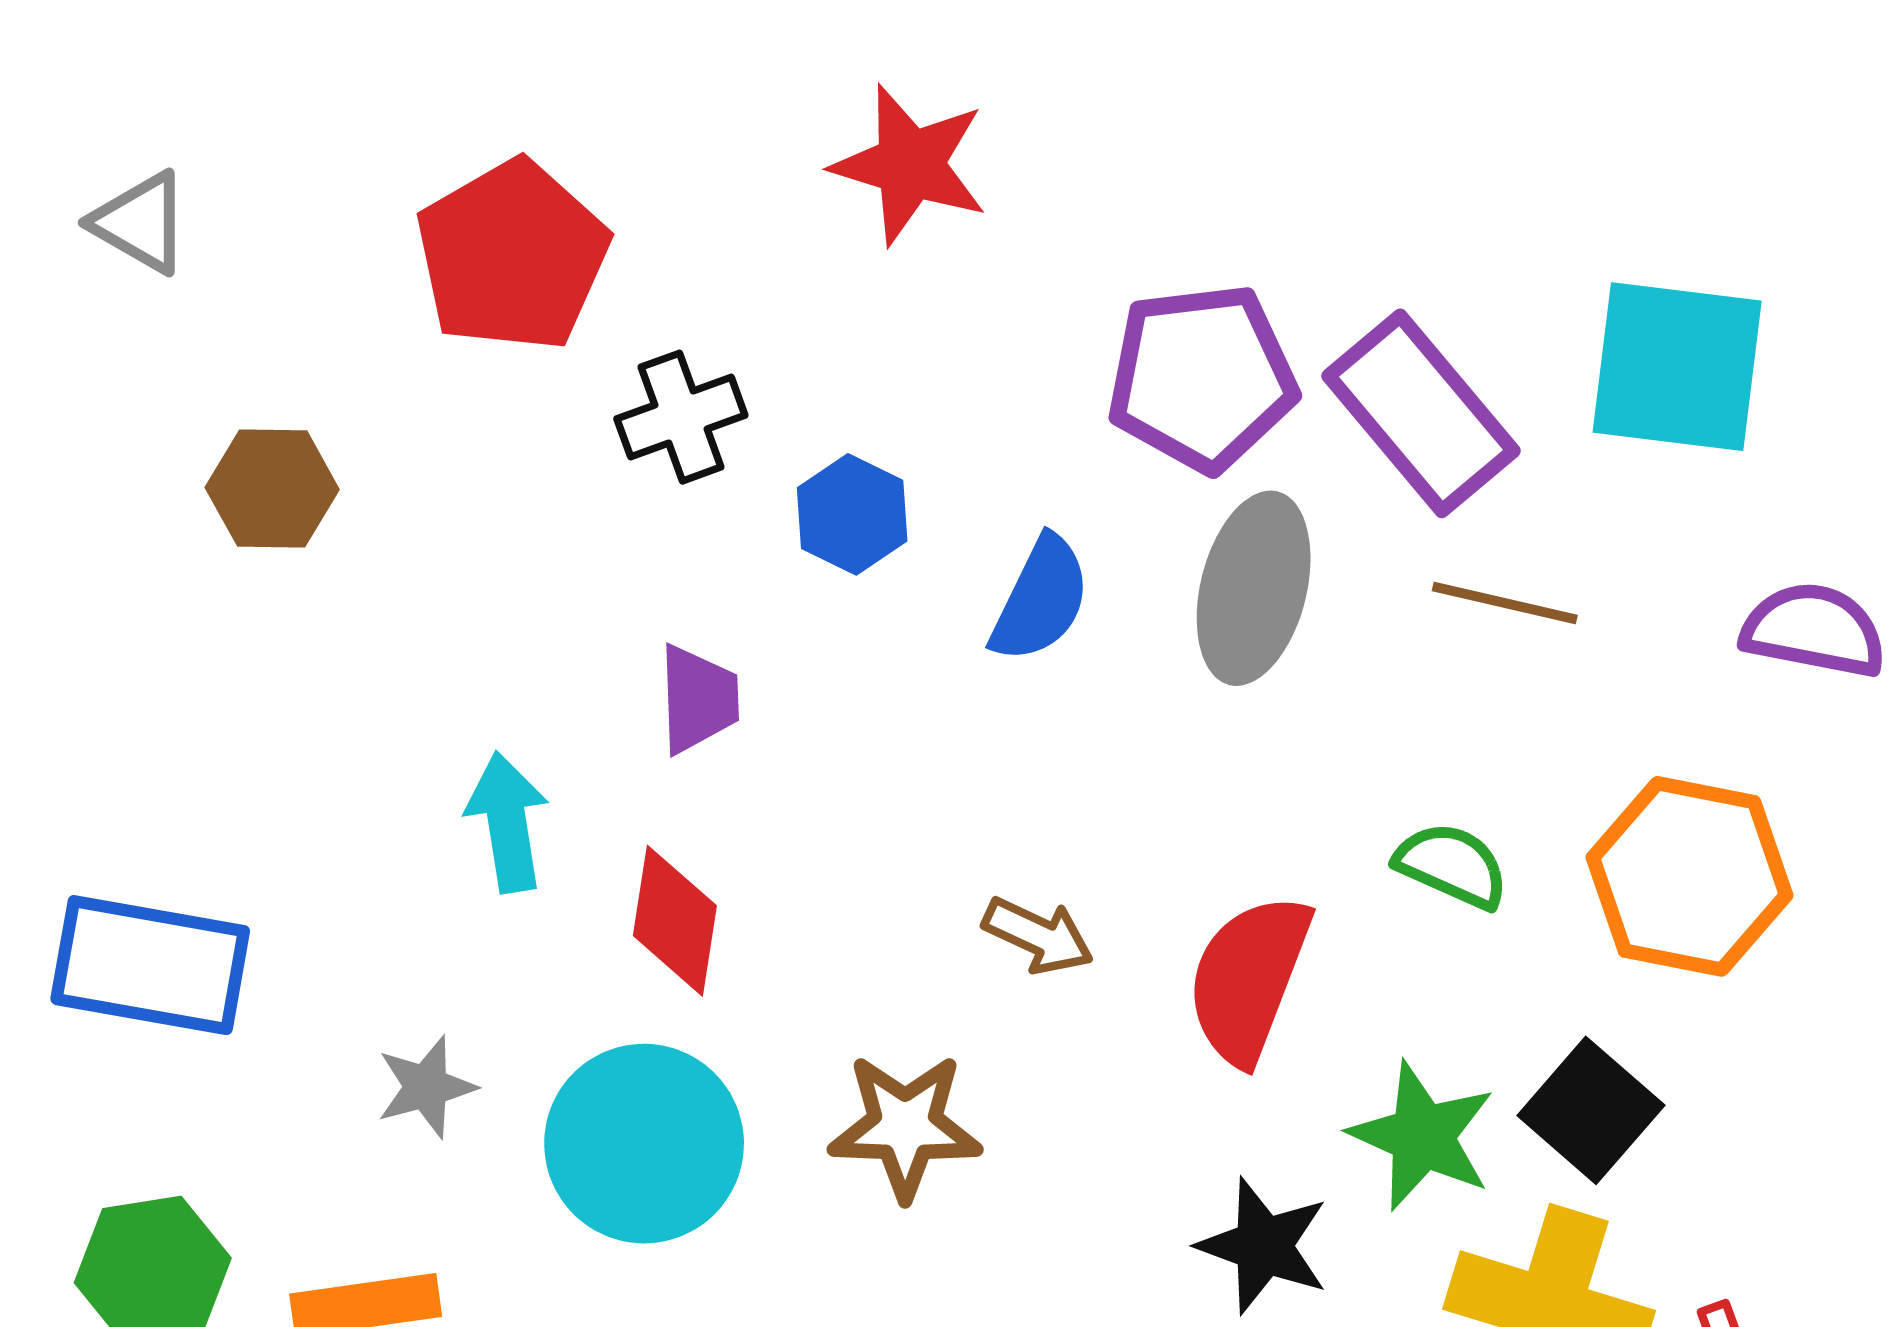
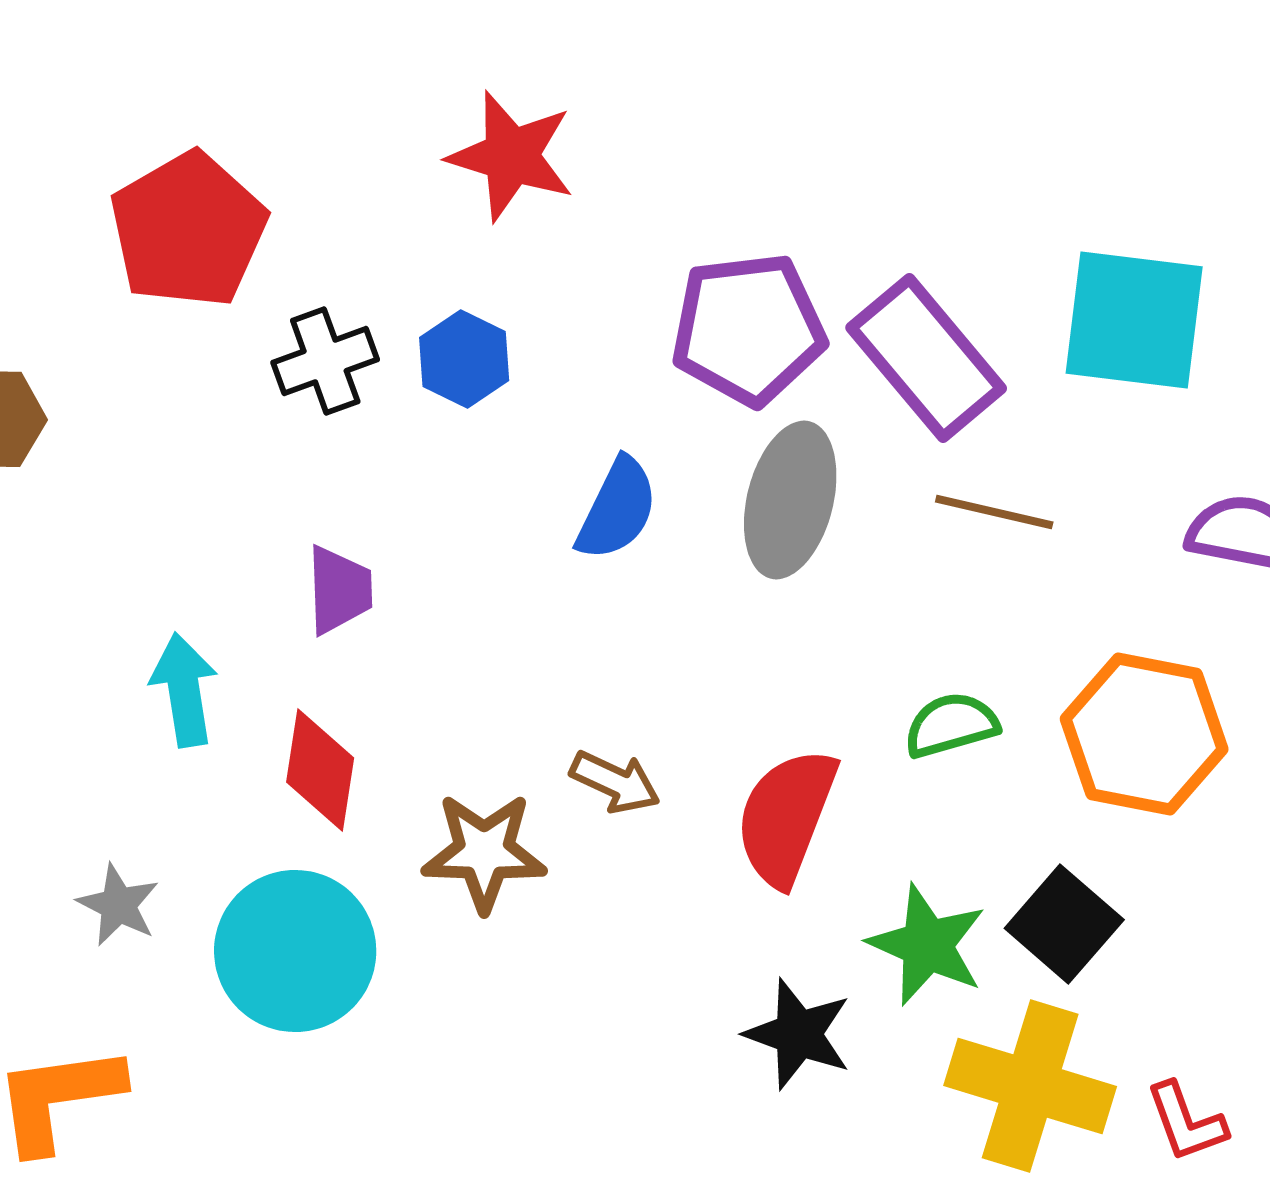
blue hexagon: (852, 514) -> (464, 359), moved
green semicircle: (1452, 865) -> (951, 725), turned -40
gray star: (426, 1087) -> (118, 905), turned -30
brown star: (905, 1126) -> (484, 852), moved

